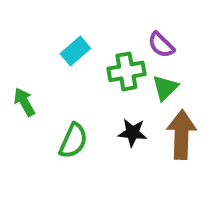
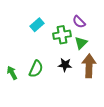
green arrow: (24, 102) -> (12, 73), moved

